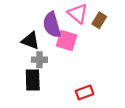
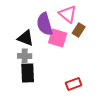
brown rectangle: (99, 20) -> (79, 30), moved
gray cross: (39, 60) -> (25, 56), moved

